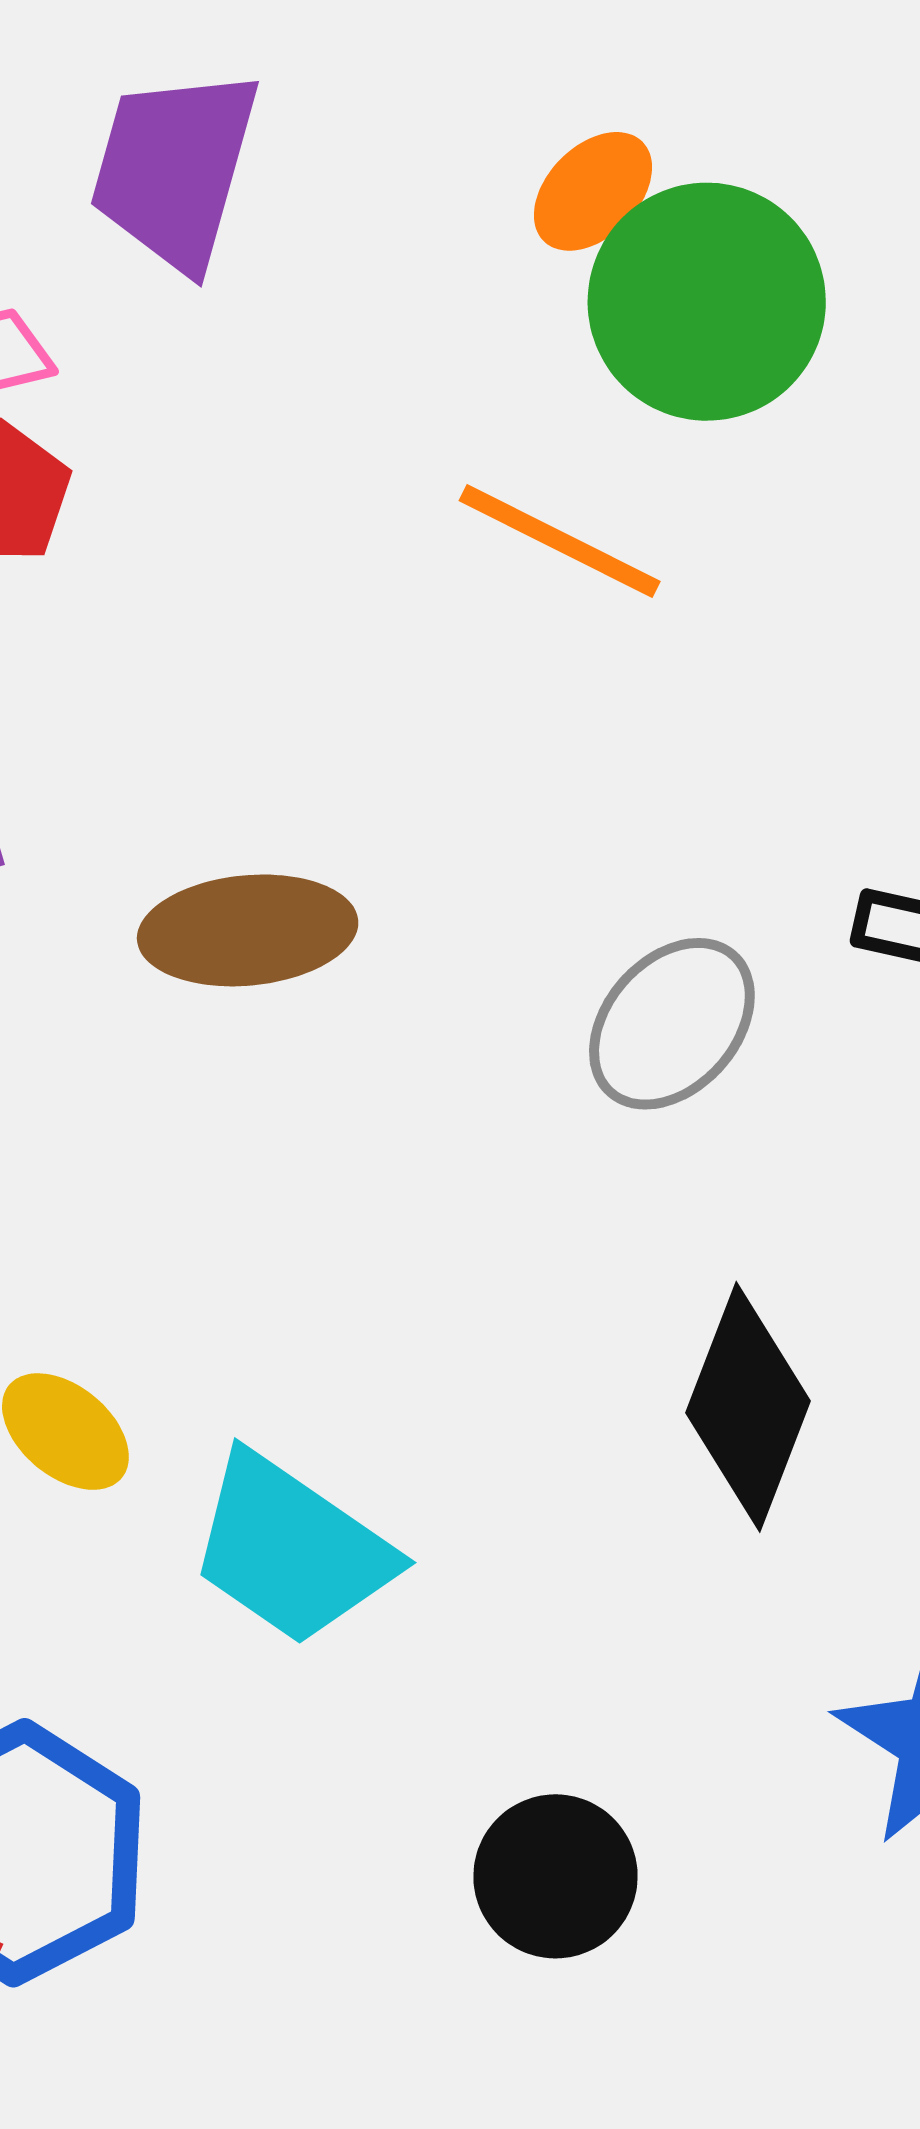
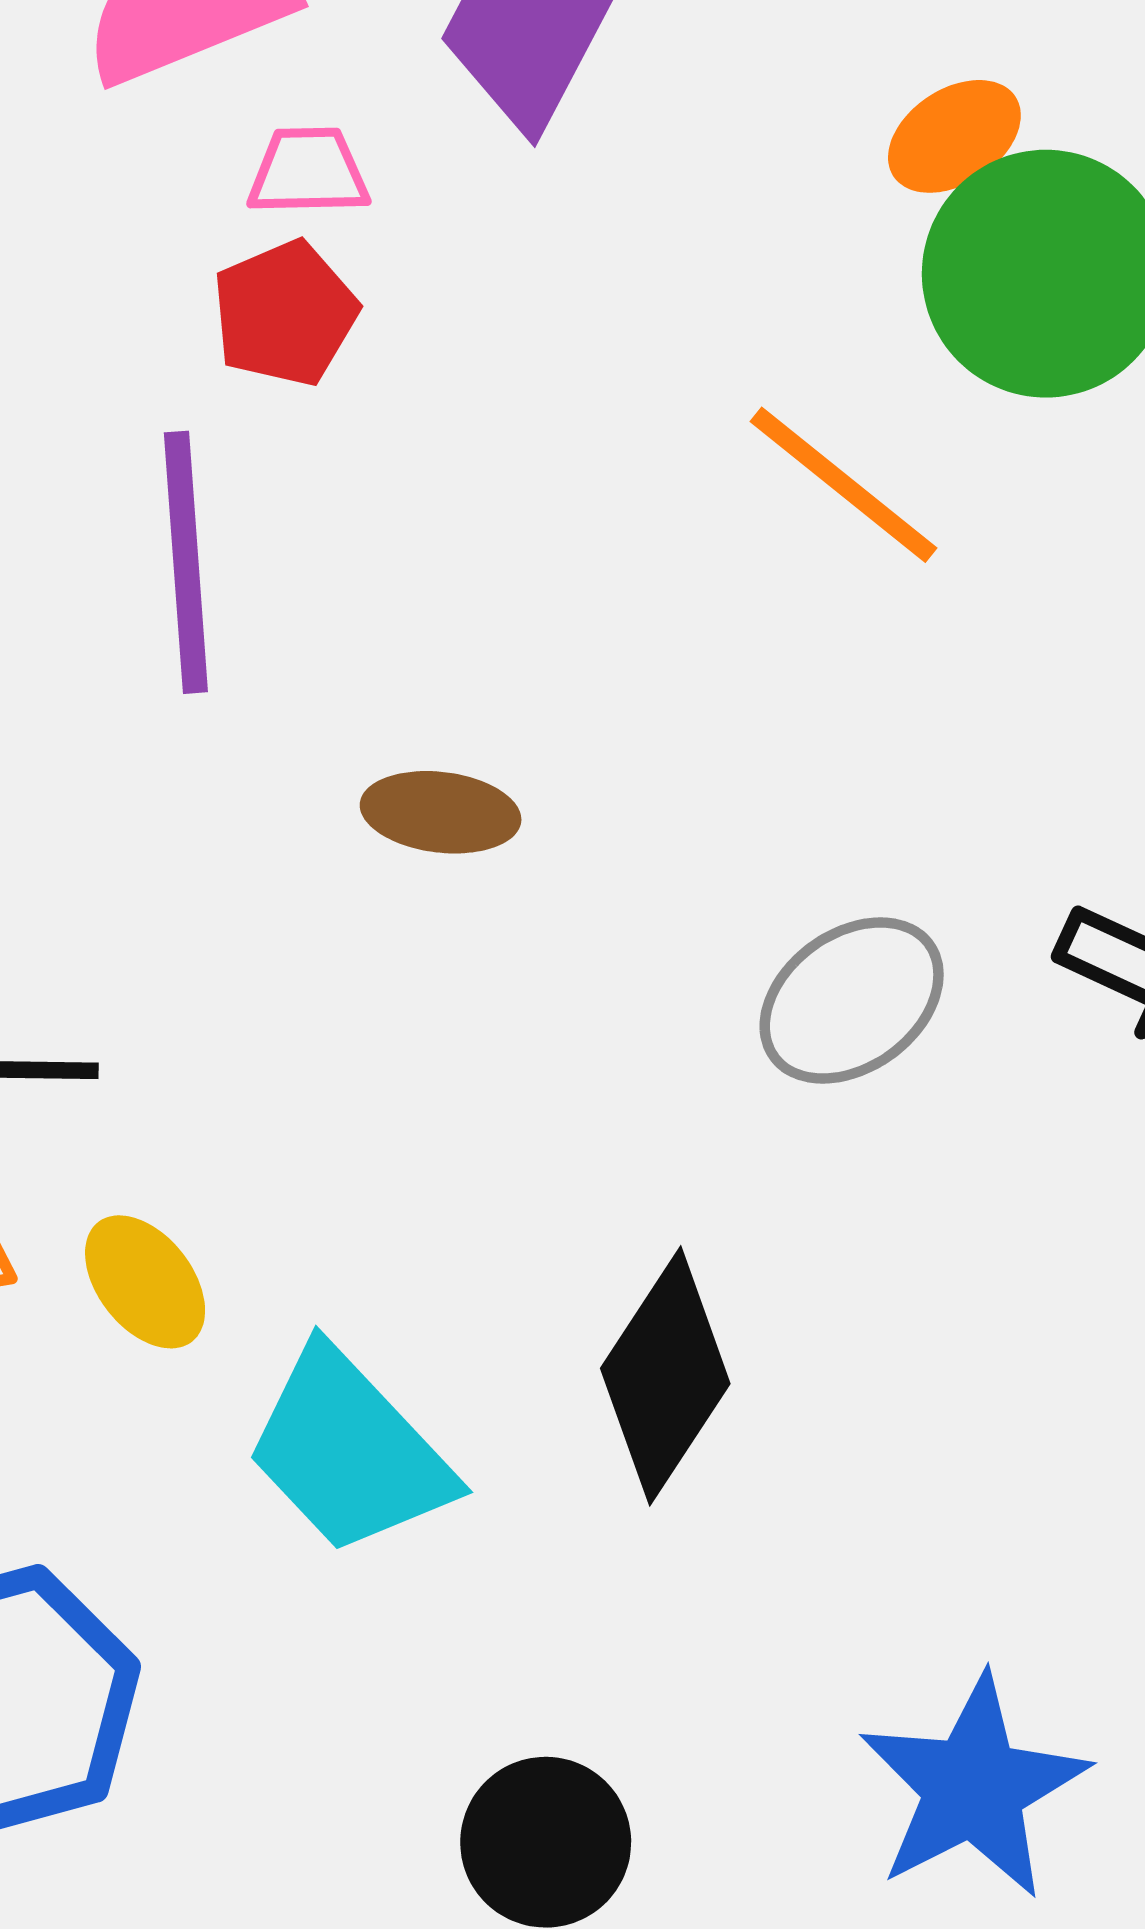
brown ellipse: (248, 930) -> (441, 812), size x0.7
black diamond: (748, 1407) -> (665, 1376), moved

